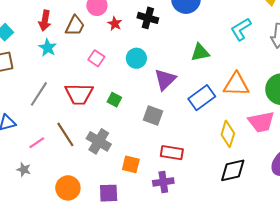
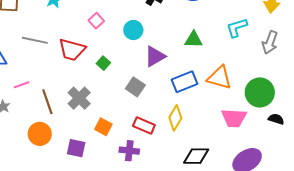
gray line: (39, 94) -> (35, 40), turned 55
brown line: (65, 134) -> (47, 102), moved
yellow diamond: (228, 134) -> (175, 118), moved

